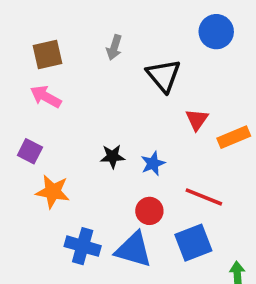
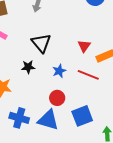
black triangle: (163, 76) -> (41, 43), moved
black star: (112, 156) -> (28, 67), moved
red line: (204, 197) -> (88, 75), moved

